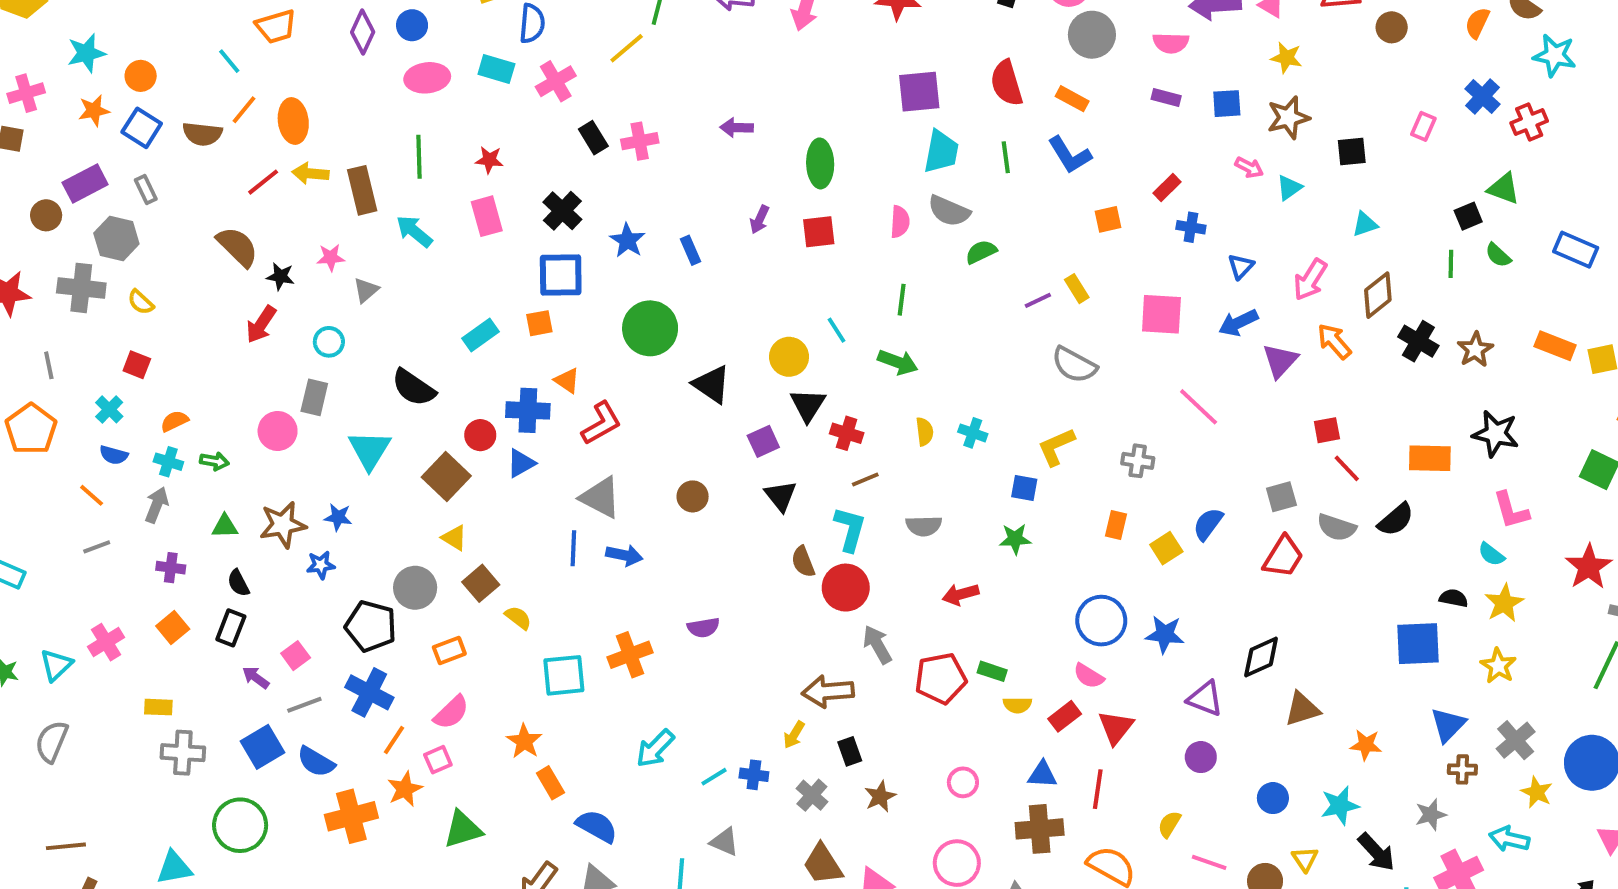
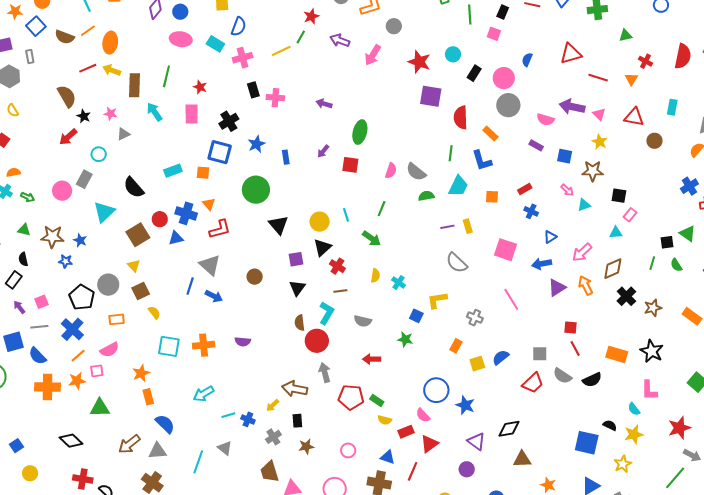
purple square: (919, 92) -> (431, 96), moved
pink rectangle: (1423, 126) -> (630, 215), moved
cyan trapezoid: (941, 152) -> (458, 186), moved

